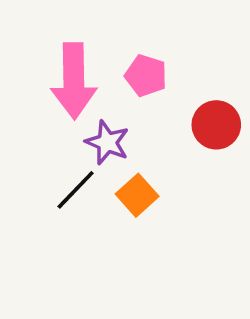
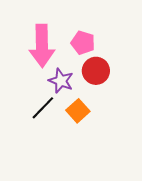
red circle: (216, 125) -> (96, 71), moved

